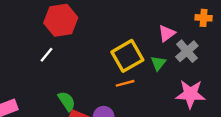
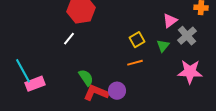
yellow square: (127, 56) -> (137, 40), size x0.6

